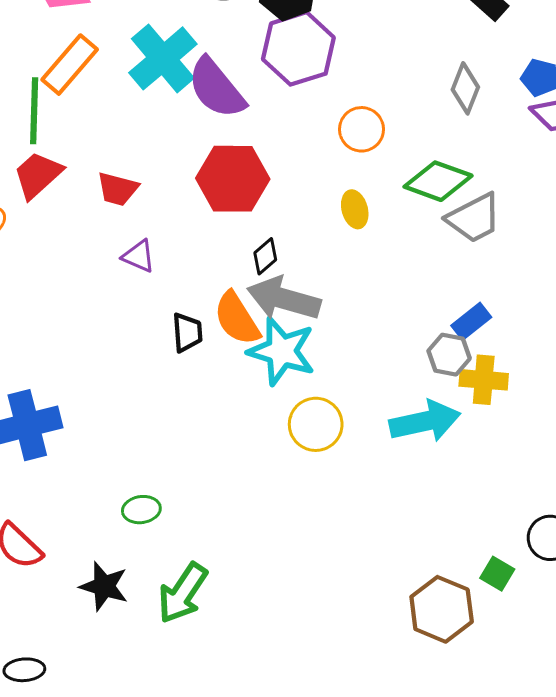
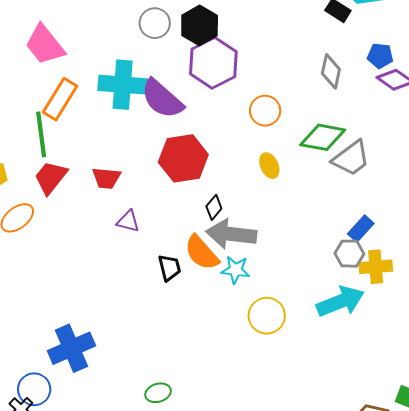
cyan cross: (163, 58) -> (123, 85), turned -36
cyan star: (282, 351) -> (236, 270), size x0.6

